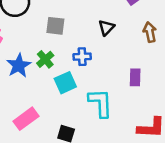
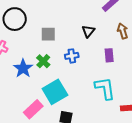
purple rectangle: (135, 77) -> (109, 55), moved
cyan square: (65, 83) -> (55, 92), moved, size x1.4
cyan L-shape: (100, 103) -> (105, 88), moved

